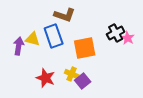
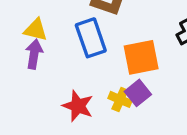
yellow triangle: (33, 39) -> (36, 30), moved
purple square: (83, 81) -> (138, 93), moved

